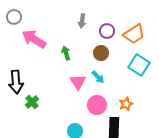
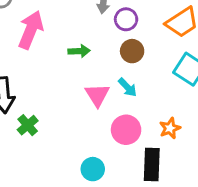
purple circle: (107, 31) -> (126, 19), moved
pink arrow: (34, 39) -> (31, 30), turned 80
green arrow: (66, 53) -> (79, 51), turned 104

